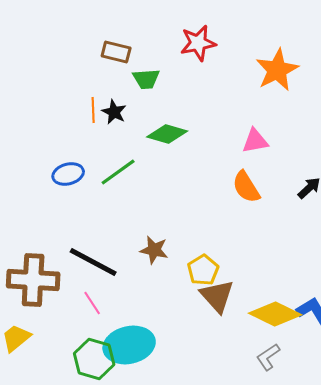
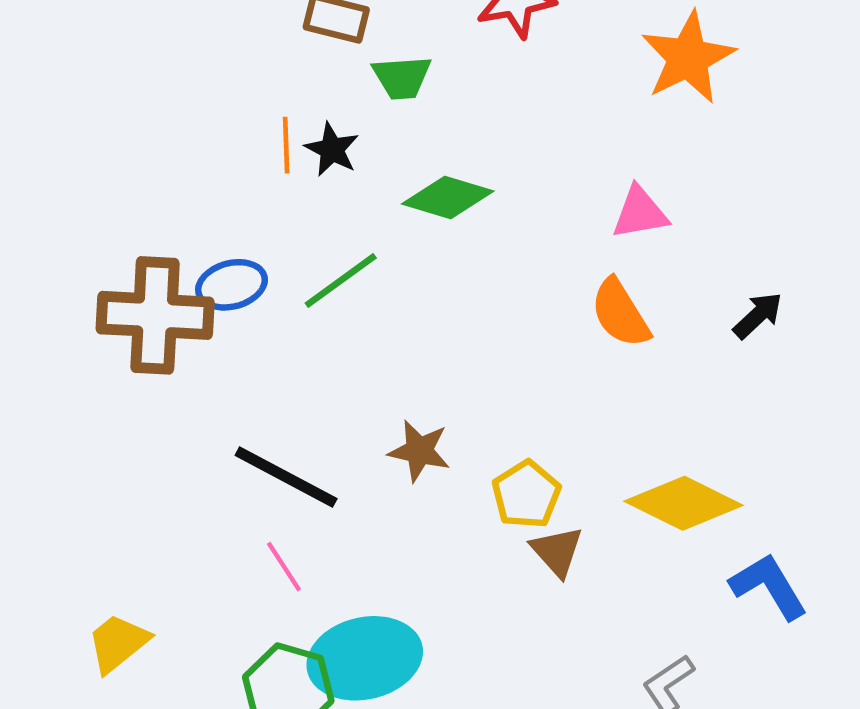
brown cross: (33, 280) -> (155, 315), moved
brown triangle: (217, 296) -> (557, 551), size x0.7
yellow diamond: (275, 314) -> (684, 503), moved

